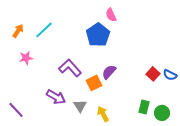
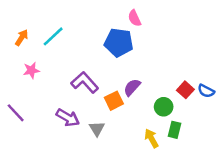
blue pentagon: (98, 35) -> (119, 42), turned -30
purple line: (16, 110) -> (16, 113), moved
green circle: (162, 113) -> (164, 107), moved
yellow arrow: (103, 114) -> (151, 138), moved

